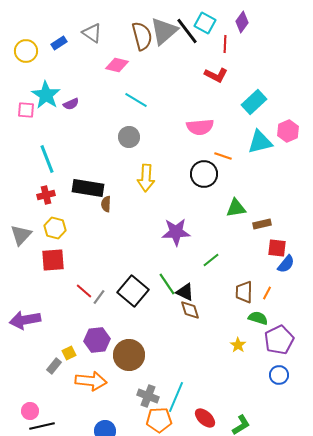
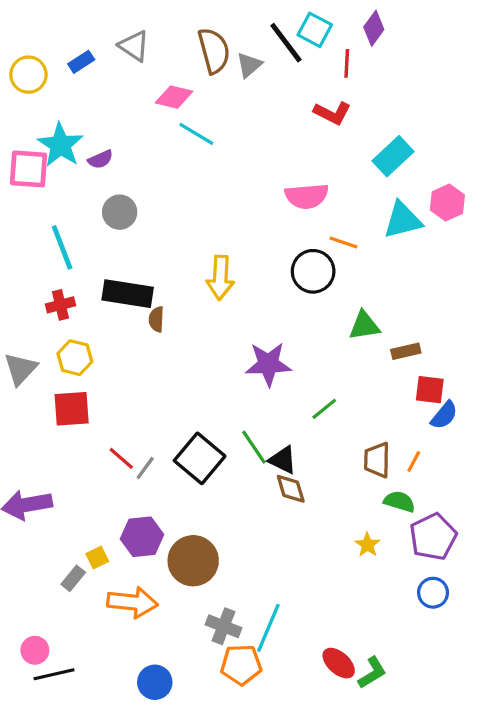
gray triangle: (164, 31) -> (249, 65), moved, size x0.6
cyan line: (136, 100) -> (196, 134), moved
pink square: (26, 110) -> (28, 169), size x1.5
gray circle: (129, 137) -> (120, 212), moved
red ellipse: (205, 418) -> (339, 663), moved

